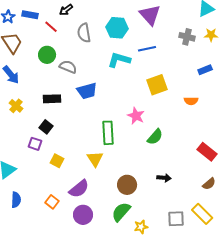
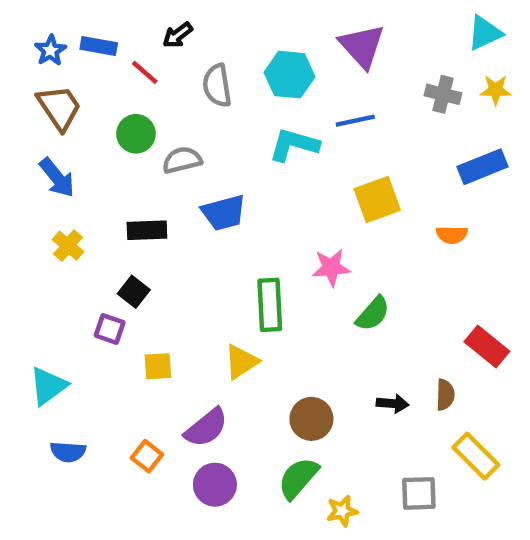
gray semicircle: (68, 67) -> (182, 160), turned -36
blue rectangle: (205, 70) -> (482, 167), size x1.5
pink star: (136, 116) -> (331, 268), turned -30
yellow triangle: (95, 159) -> (241, 362), turned 30
yellow square: (57, 161) -> (158, 366), turned -32
brown semicircle: (209, 184) -> (445, 395), moved, turned -48
blue semicircle: (16, 200) -> (68, 452), turned 91
yellow rectangle: (202, 214) -> (476, 456), moved

